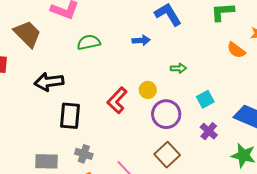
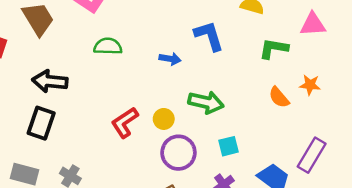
green arrow: (178, 68) -> (206, 102), size x1.8
black rectangle: (70, 116) -> (41, 123), moved

